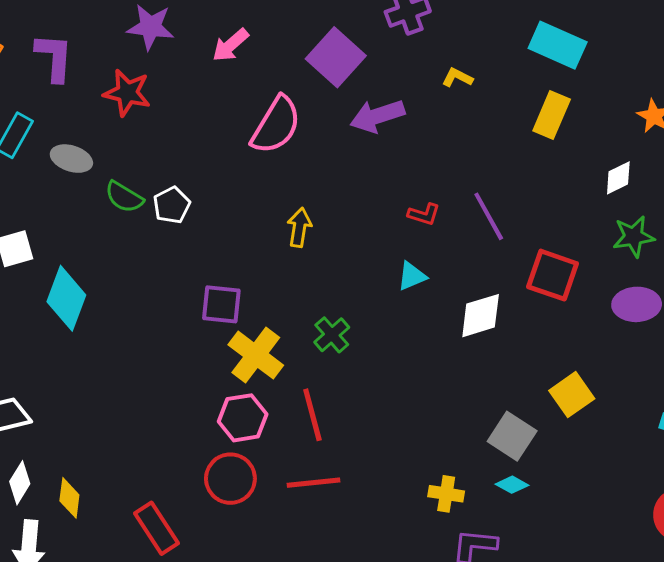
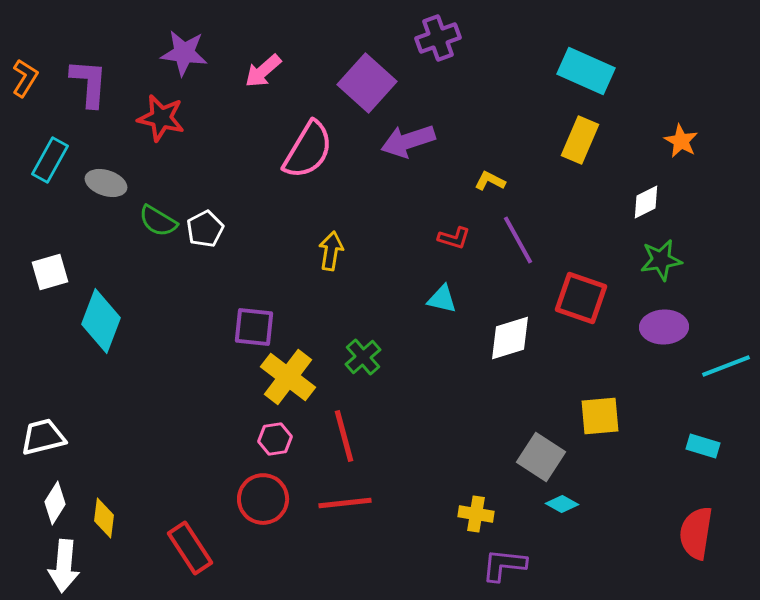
yellow L-shape: (457, 78) -> (490, 181), moved
cyan triangle: (412, 276) -> (442, 299), turned 36
yellow square: (572, 395) -> (600, 416), turned 30
pink hexagon: (243, 418) -> (275, 439), size x0.7
cyan diamond: (512, 485) -> (562, 504), moved

